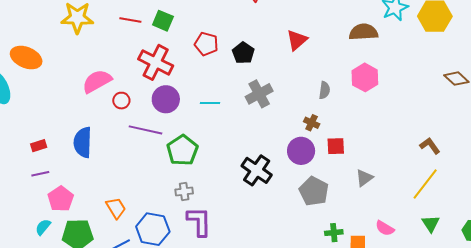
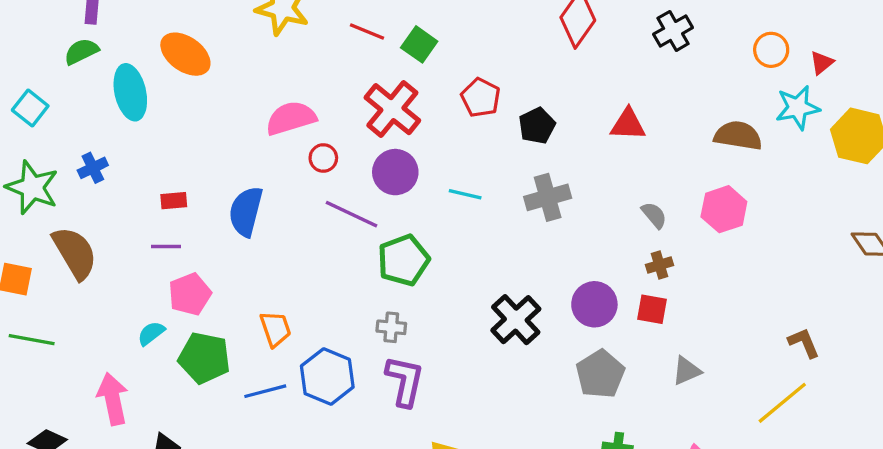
red triangle: (297, 40) -> (628, 124), turned 30
gray semicircle: (324, 90) -> (654, 215), turned -60
brown cross: (312, 123) -> (660, 265), moved, turned 35

